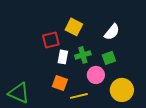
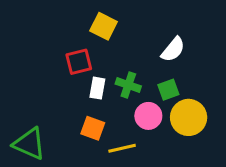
yellow square: (74, 27) -> (104, 26), moved
green cross: (83, 55) -> (128, 85), turned 35
yellow circle: (122, 90) -> (189, 117), moved

